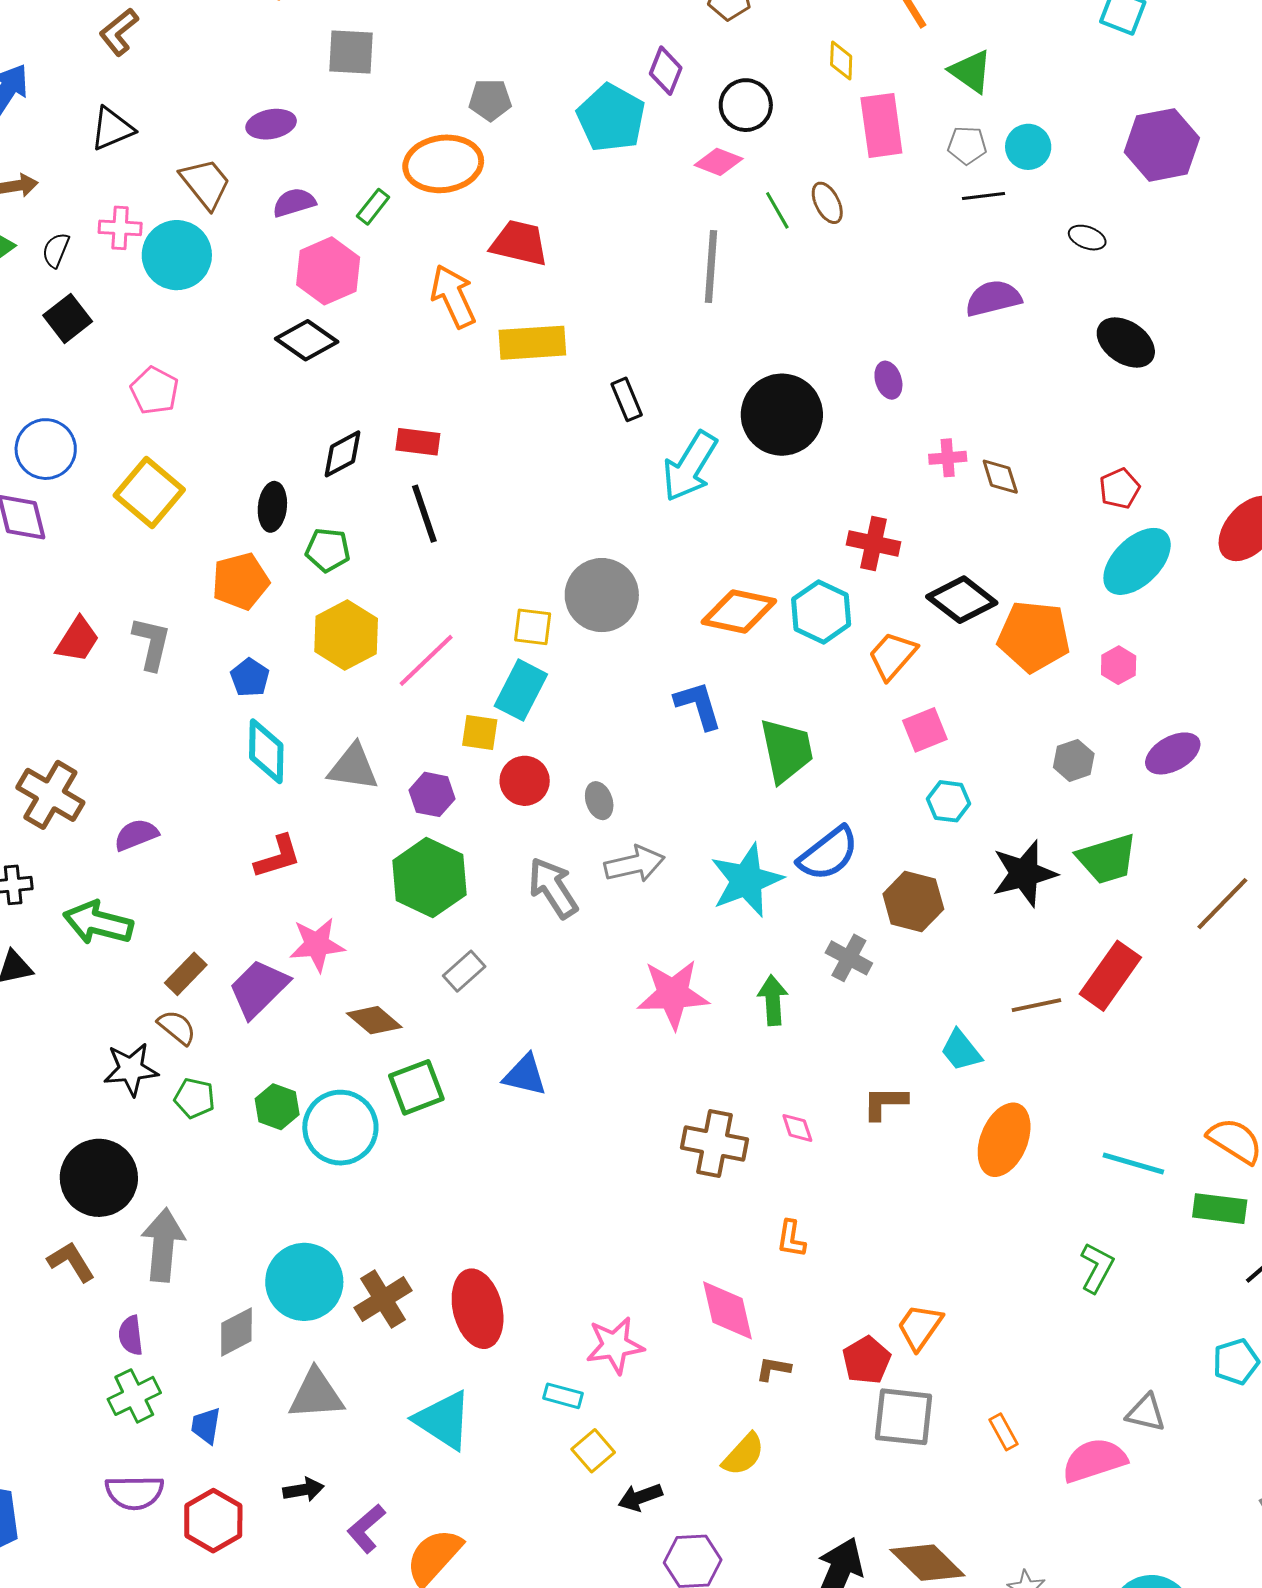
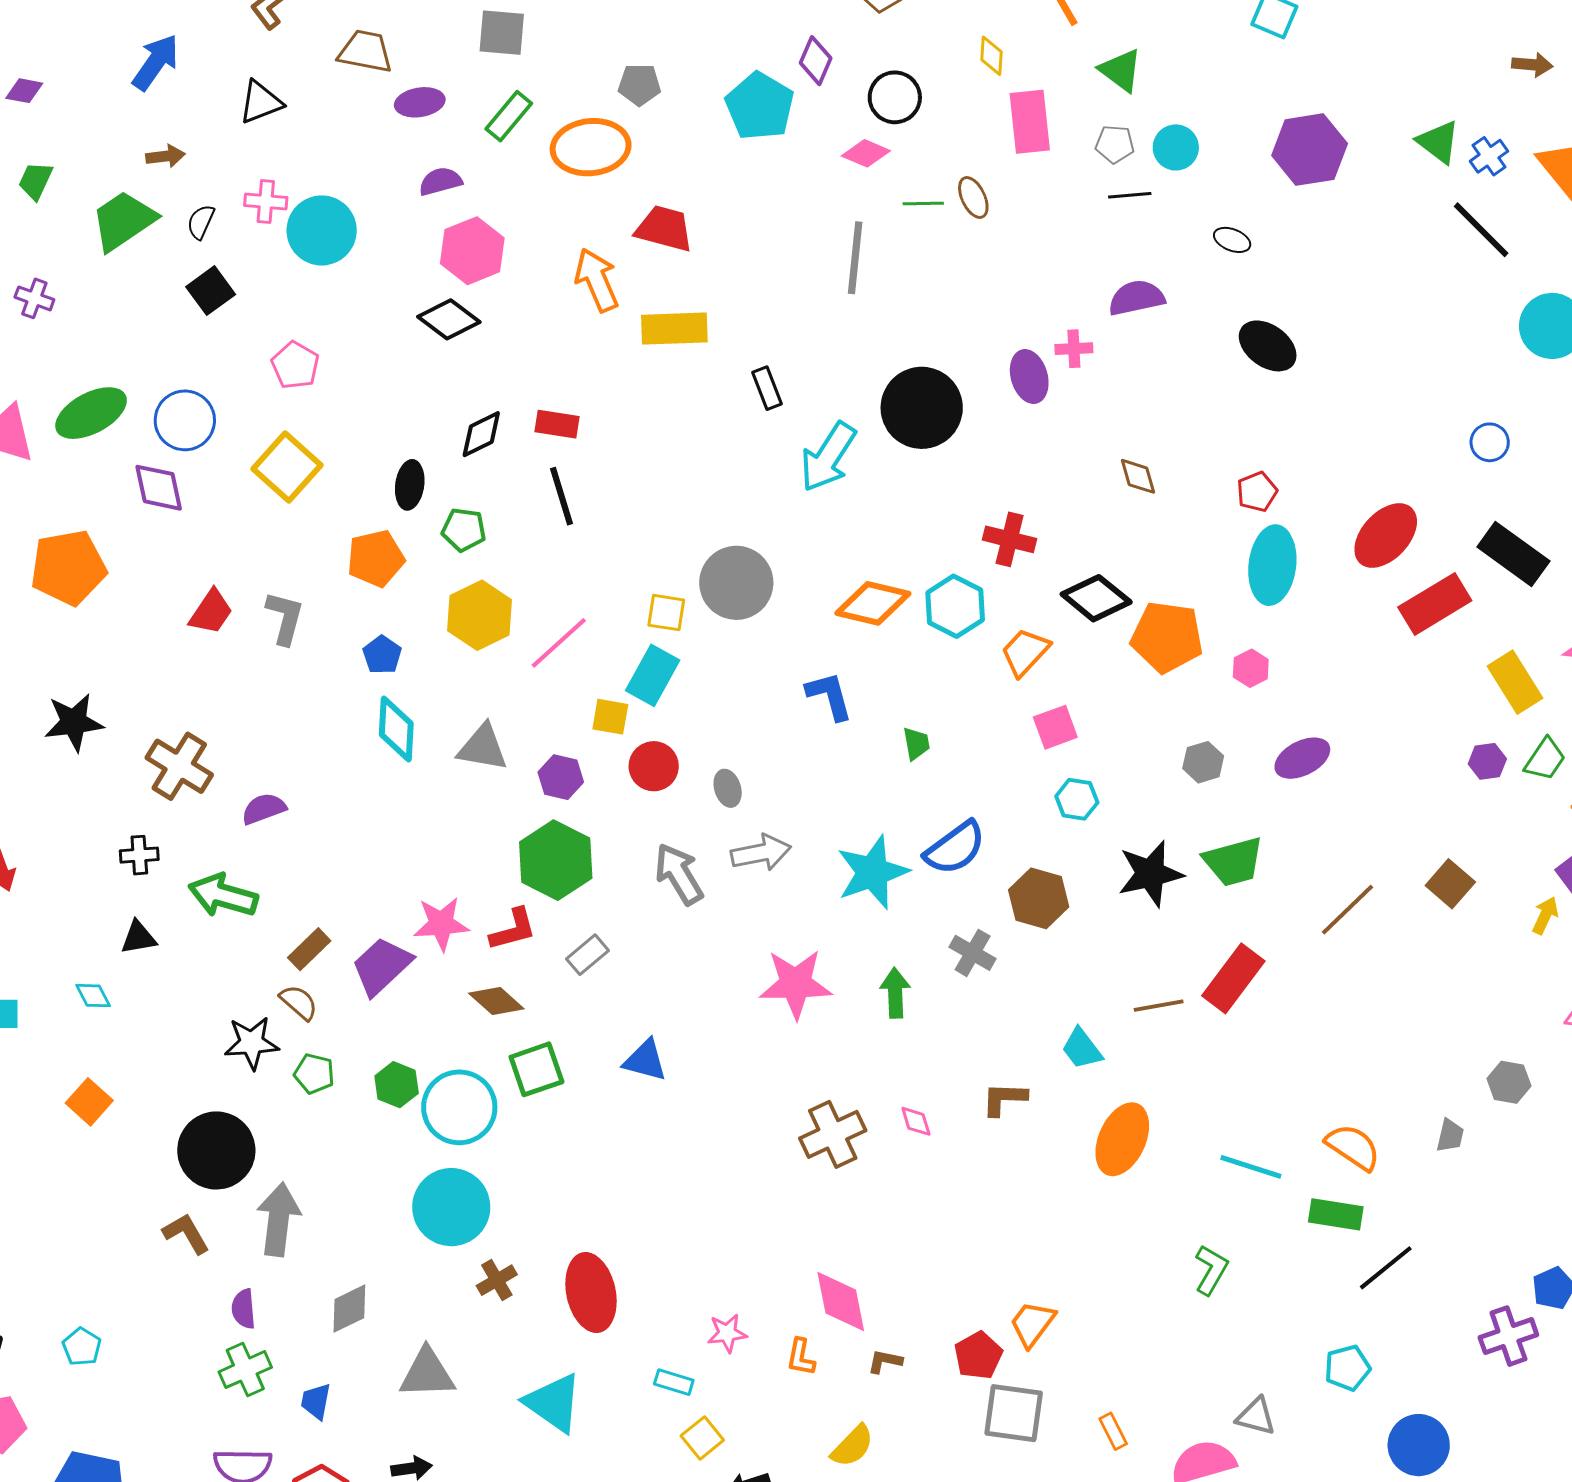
brown trapezoid: (205, 183) -> (365, 51), moved, turned -42
green rectangle: (373, 207) -> (509, 116), moved, size x1.4
green line: (777, 210) -> (923, 204), turned -63
purple ellipse: (888, 380) -> (1029, 377), size x1.4
pink cross: (948, 458) -> (1074, 349), moved
cyan ellipse: (1137, 561) -> (1272, 565), turned -40
green trapezoid: (786, 750) -> (916, 744), size x0.5
red L-shape: (278, 857) -> (513, 930), moved
brown cross: (715, 1144) -> (833, 1134), turned -38
orange L-shape: (791, 1239) -> (801, 1357), moved
cyan circle: (304, 1282) -> (451, 1207), moved
brown cross: (383, 1299) -> (497, 1280), size x0.7
pink star: (615, 1345) -> (727, 1333), size x0.7

